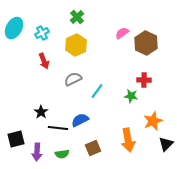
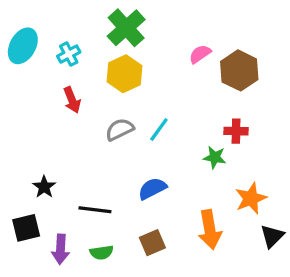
green cross: (77, 17) -> (126, 28), size x1.6
cyan line: (97, 91) -> (159, 129), moved
black star: (41, 112) -> (44, 187), moved
blue semicircle: (80, 120) -> (152, 189), moved

